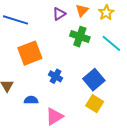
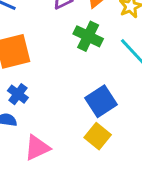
blue cross: (56, 76) -> (18, 94), moved

